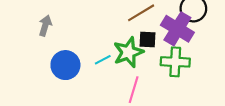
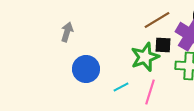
cyan line: (103, 60) -> (121, 87), moved

